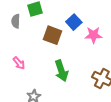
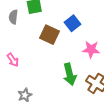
pink star: (94, 35) -> (91, 49), moved
green arrow: (61, 71) -> (70, 74), moved

